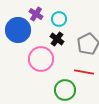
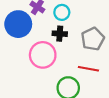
black cross: (57, 39) -> (60, 34), turned -32

